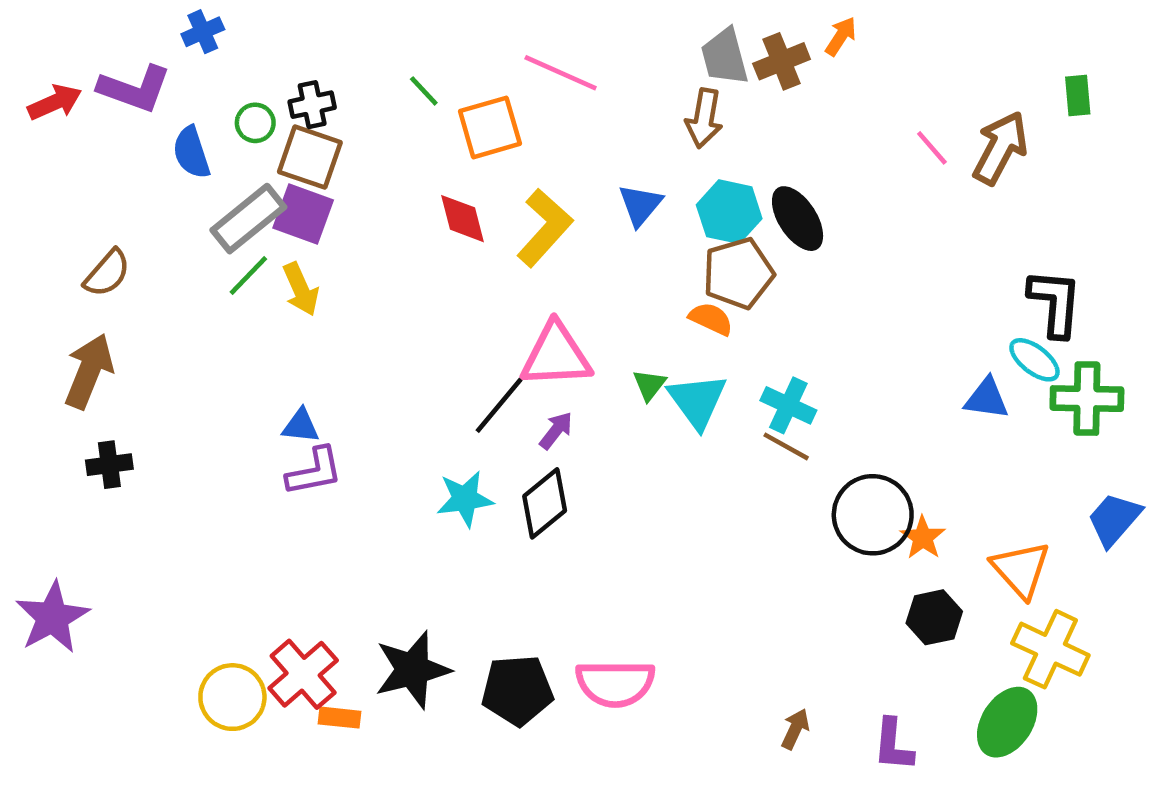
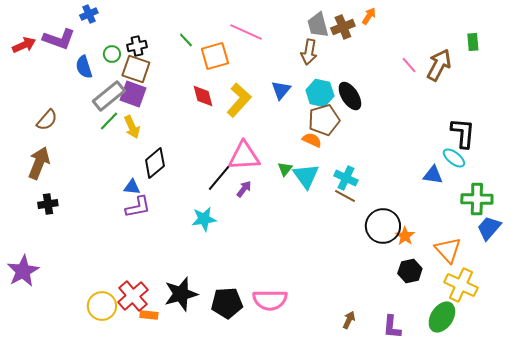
green cross: (1087, 399) -> (477, 199), moved
black diamond: (545, 503) -> (155, 163), moved

